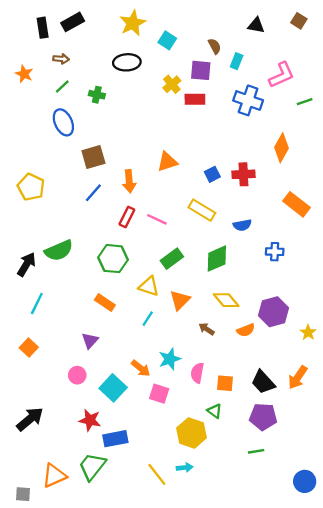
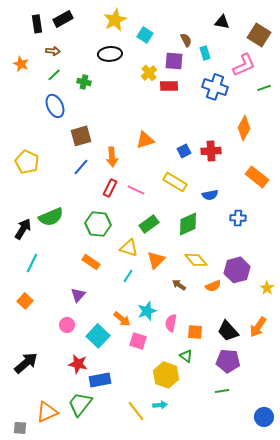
brown square: (299, 21) -> (259, 35), moved, size x1.6
cyan rectangle: (237, 61) -> (205, 53), turned -40

